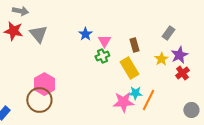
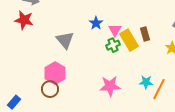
gray triangle: (38, 34) -> (65, 40), moved
yellow rectangle: (129, 68) -> (129, 40), moved
brown circle: (39, 100) -> (50, 89), size x0.7
pink star: (123, 102) -> (110, 86), moved

